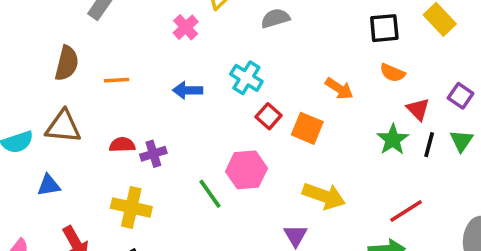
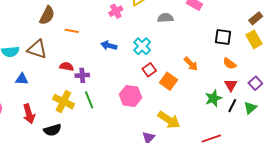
orange semicircle: (392, 73) -> (229, 63), moved
green line: (210, 194) -> (89, 100), moved

